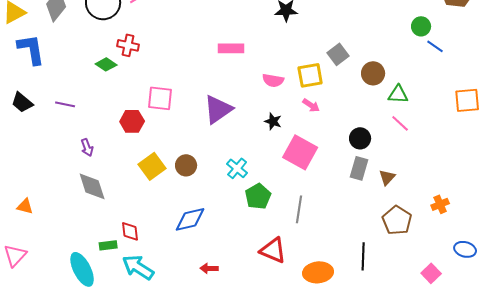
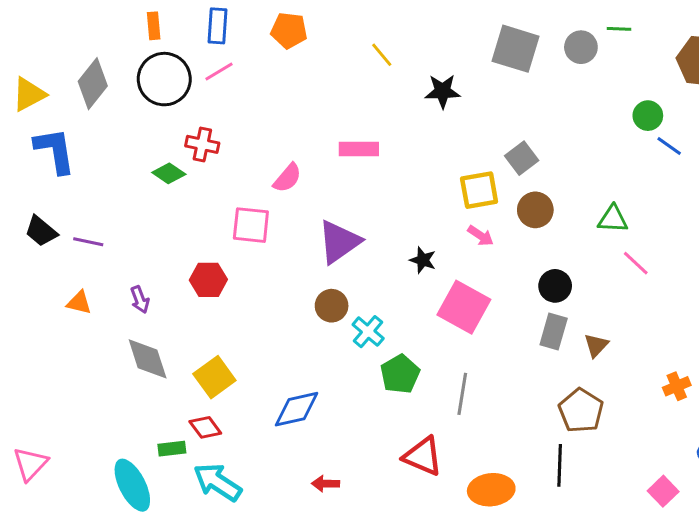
brown circle: (373, 73) -> (535, 210), moved
pink semicircle: (273, 80) -> (287, 178), moved, turned -60
purple line: (65, 104) -> (88, 242), moved
red hexagon: (132, 121) -> (208, 280), moved
pink line: (400, 123) -> (636, 263), moved
brown circle: (186, 165) -> (332, 306), moved
yellow square: (152, 166) -> (214, 377), moved
orange triangle: (25, 206) -> (79, 303), moved
brown pentagon: (397, 220) -> (581, 411), moved
red diamond: (130, 231) -> (205, 427), turned -30

